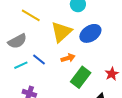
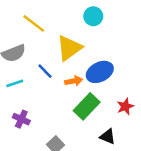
blue ellipse: (90, 33) -> (100, 72), moved
blue line: (39, 60) -> (45, 71), moved

